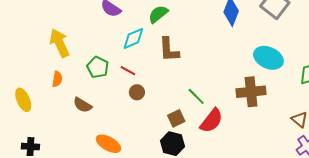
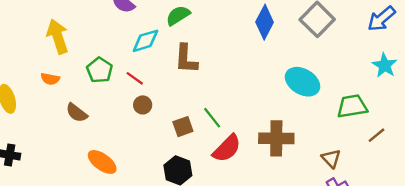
orange semicircle: (57, 79) -> (50, 79), turned 84
brown cross: (251, 92) -> (276, 138), moved
brown square: (176, 118) -> (183, 127), moved

